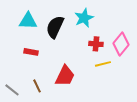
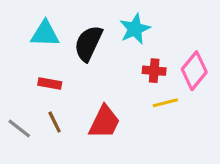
brown line: (37, 86) -> (55, 122), moved
gray line: (12, 90) -> (19, 128), moved

